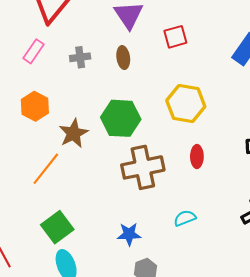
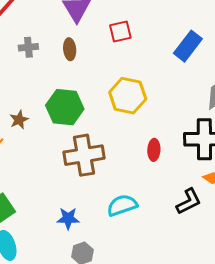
brown star: (73, 133) -> (19, 120), size x0.7
red ellipse: (197, 156) -> (154, 150), moved
cyan semicircle: (185, 218) -> (122, 205), size x1.4

